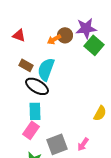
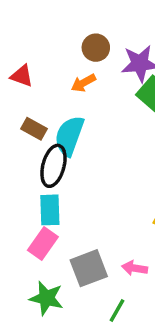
brown circle: (65, 35) -> (96, 48), moved
black ellipse: (37, 86) -> (53, 166), turned 75
pink arrow: (83, 144) -> (135, 268), turned 64

